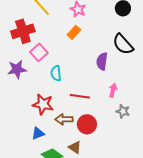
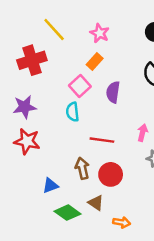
pink square: (39, 52) -> (80, 86), moved
purple semicircle: (102, 61) -> (113, 92), moved
red star: (43, 104) -> (27, 141), moved
brown arrow: (64, 119) -> (82, 168), turned 78

